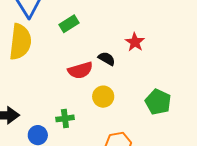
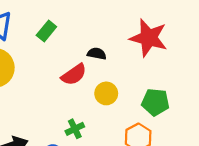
red star: (135, 42) -> (149, 38), moved, size x1.8
green pentagon: (158, 102) -> (155, 102), moved

